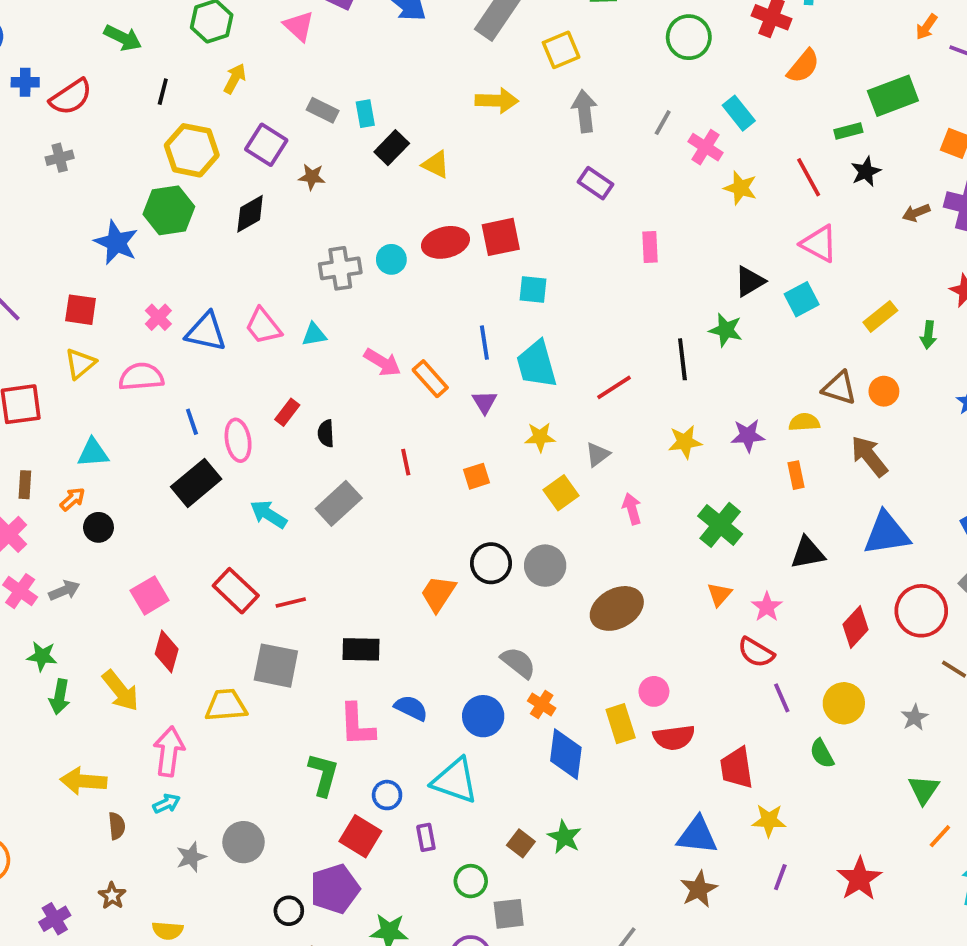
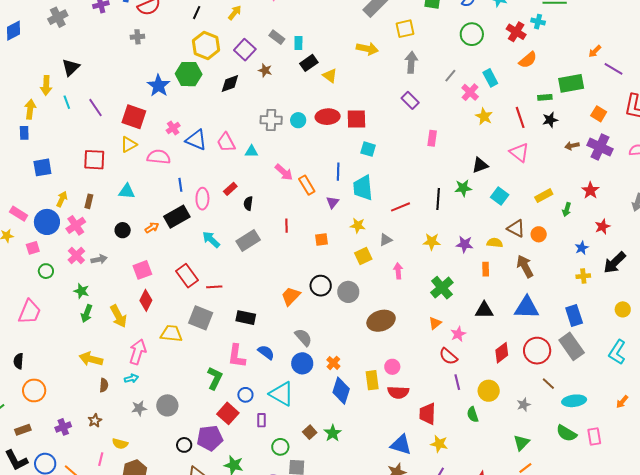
cyan square: (802, 299) -> (500, 196), moved, turned -36
red square: (81, 310) -> (134, 117), size x1.4
green star: (726, 330) -> (463, 188), turned -30
orange arrow: (73, 499) -> (152, 228), moved
gray semicircle: (518, 663) -> (303, 337), moved

